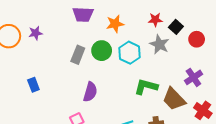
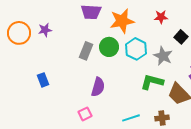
orange star: (115, 24) -> (122, 21), size x1.4
black square: (176, 27) -> (181, 37), moved
gray star: (159, 44) -> (163, 56), moved

